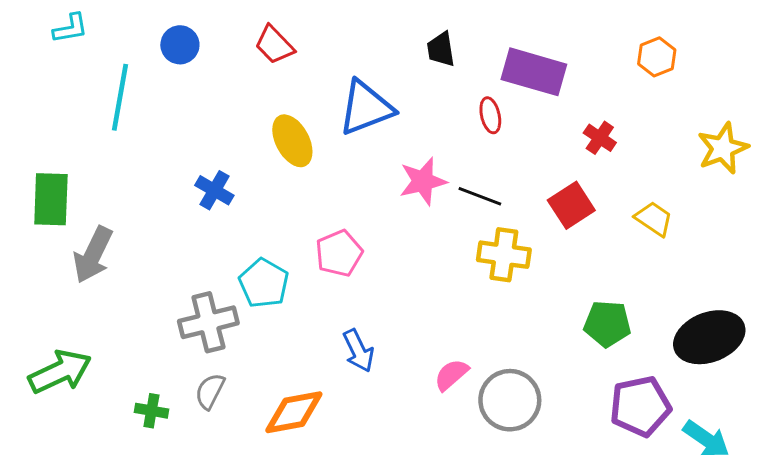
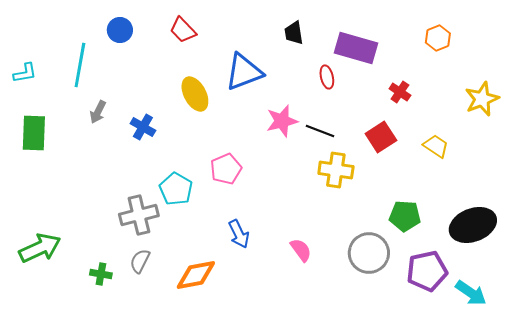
cyan L-shape: (70, 28) -> (25, 73), moved
gray arrow: (93, 255) -> (98, 112), moved, size x0.6
pink semicircle: (451, 375) -> (301, 250), turned 95
gray circle: (510, 400) -> (369, 253), moved

